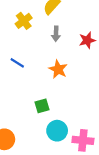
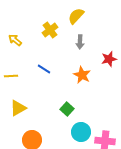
red star: (87, 40) -> (109, 59), moved
green square: (42, 106) -> (67, 109), turned -32

